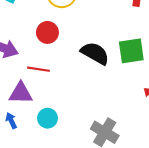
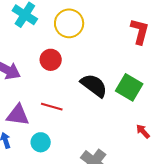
green square: (131, 51) -> (129, 87), turned 32
red line: (38, 69) -> (52, 107), moved

